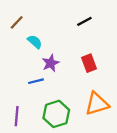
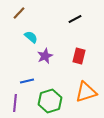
brown line: (17, 22) -> (19, 13), moved
red rectangle: (89, 63) -> (79, 56), turned 35
blue line: (36, 81) -> (27, 81), moved

